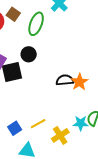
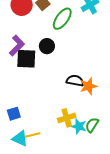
yellow line: (38, 124) -> (32, 135), moved
yellow cross: (60, 135) -> (67, 118), moved

